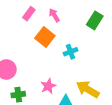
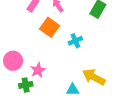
pink star: (48, 86) -> (38, 70), moved

